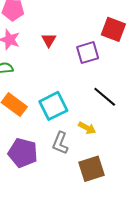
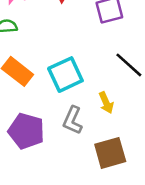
yellow arrow: (87, 128) -> (106, 103), turned 36

